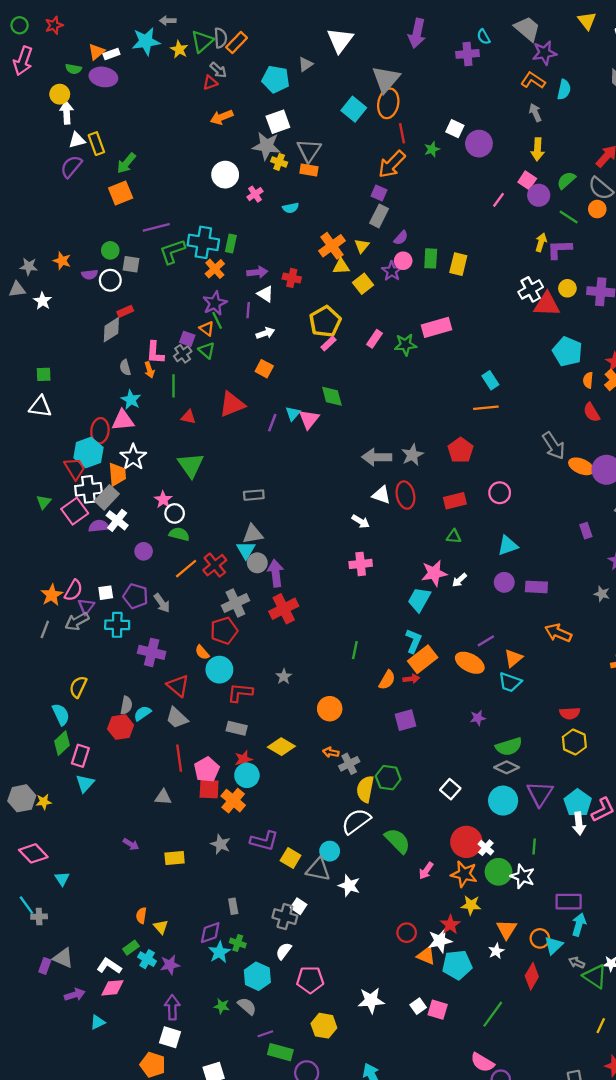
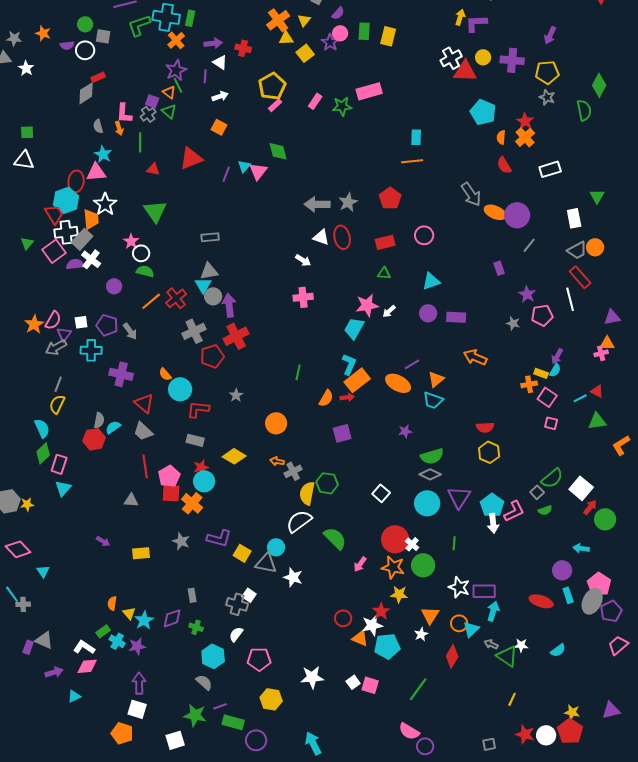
cyan rectangle: (490, 380) -> (416, 137), turned 35
gray line: (45, 629) -> (58, 384), moved
red pentagon: (224, 631) -> (212, 356), moved
white star: (523, 876) -> (459, 587), moved
cyan star: (219, 952) -> (144, 620), moved
green star: (222, 1006) -> (195, 715), moved, size x1.6

